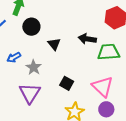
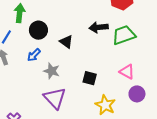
blue arrow: (14, 57) -> (34, 55), moved
pink triangle: (103, 87) -> (127, 72), size x0.7

